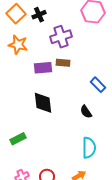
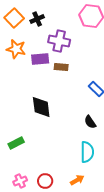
purple cross: (61, 37) -> (59, 41), turned 30
purple rectangle: (43, 68) -> (40, 59), moved
black semicircle: (86, 112) -> (90, 122), moved

